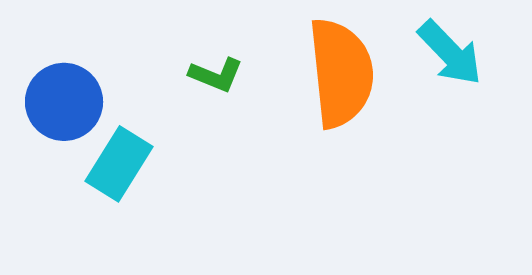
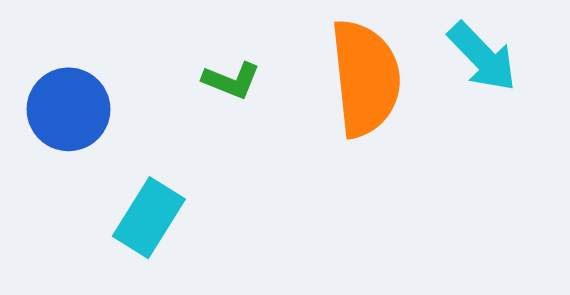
cyan rectangle: (119, 164) -> (149, 218), moved

